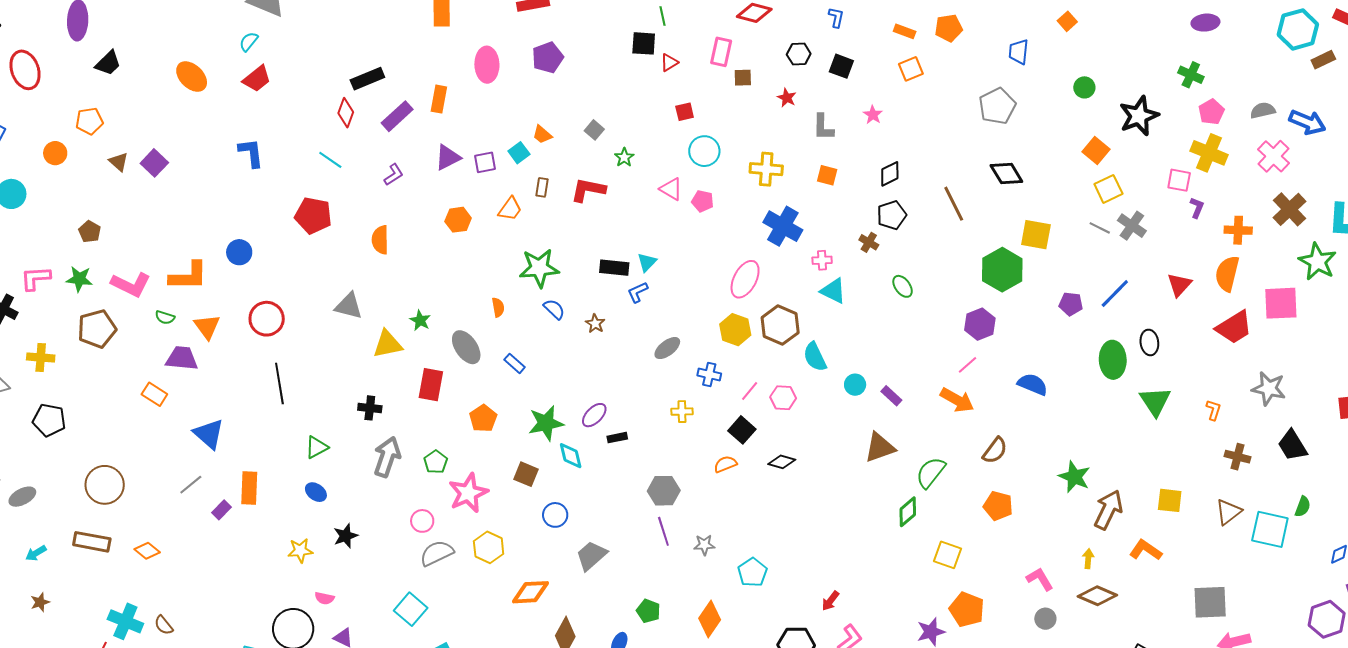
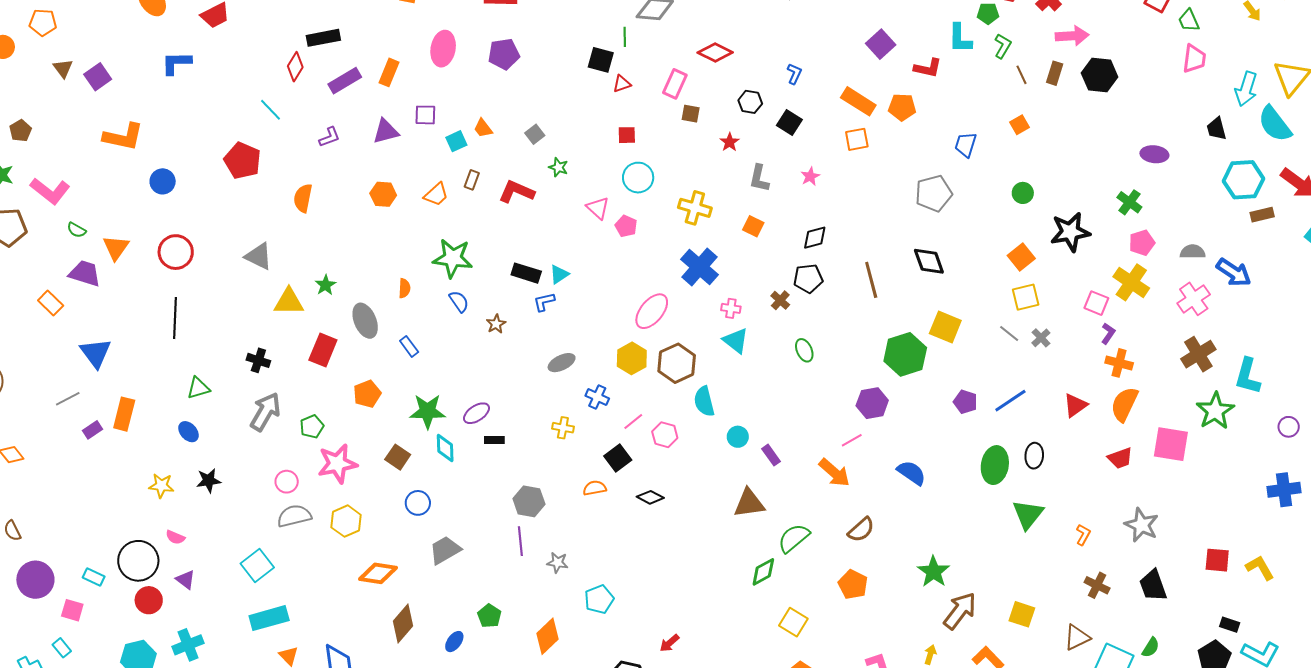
orange rectangle: (905, 31) -> (858, 101), size x1.6
blue L-shape: (251, 153) -> (176, 63), moved, turned -96
green star: (624, 157) -> (558, 167), turned -30
purple square: (485, 162) -> (425, 115), moved
gray cross: (1132, 226) -> (1041, 338), size x0.7
orange cross: (1238, 230) -> (1119, 363), moved
orange L-shape: (188, 276) -> (123, 137), moved
red trapezoid: (1234, 327) -> (1120, 458), size x0.7

